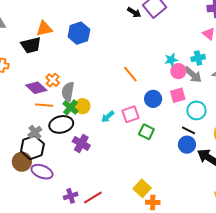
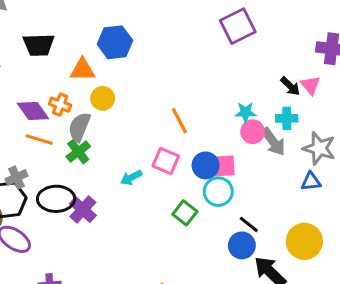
black arrow: (134, 12) -> (290, 86), moved
orange triangle: (44, 29) -> (82, 70), moved
orange cross: (53, 80) -> (60, 105), turned -32
pink square: (178, 95) -> (224, 166), moved
yellow circle: (82, 106) -> (103, 98), moved
cyan circle: (196, 110) -> (218, 192), moved
pink square: (131, 114) -> (166, 161), moved, turned 30
black ellipse: (61, 124) -> (56, 199), moved

